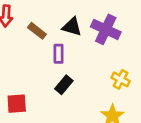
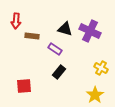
brown rectangle: (37, 31) -> (32, 36), moved, turned -32
purple rectangle: (59, 54) -> (55, 49), turned -56

